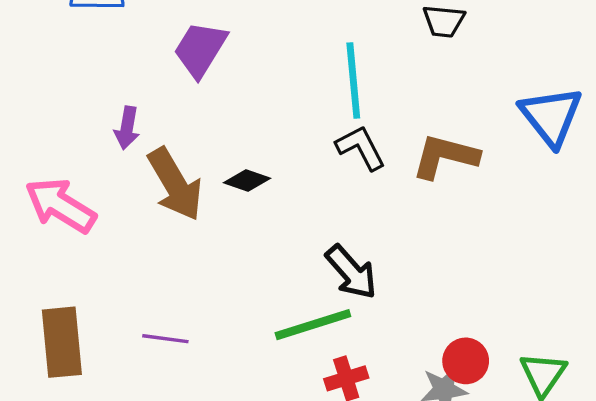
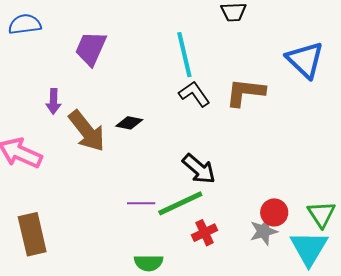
purple line: (165, 339) -> (141, 203), moved

